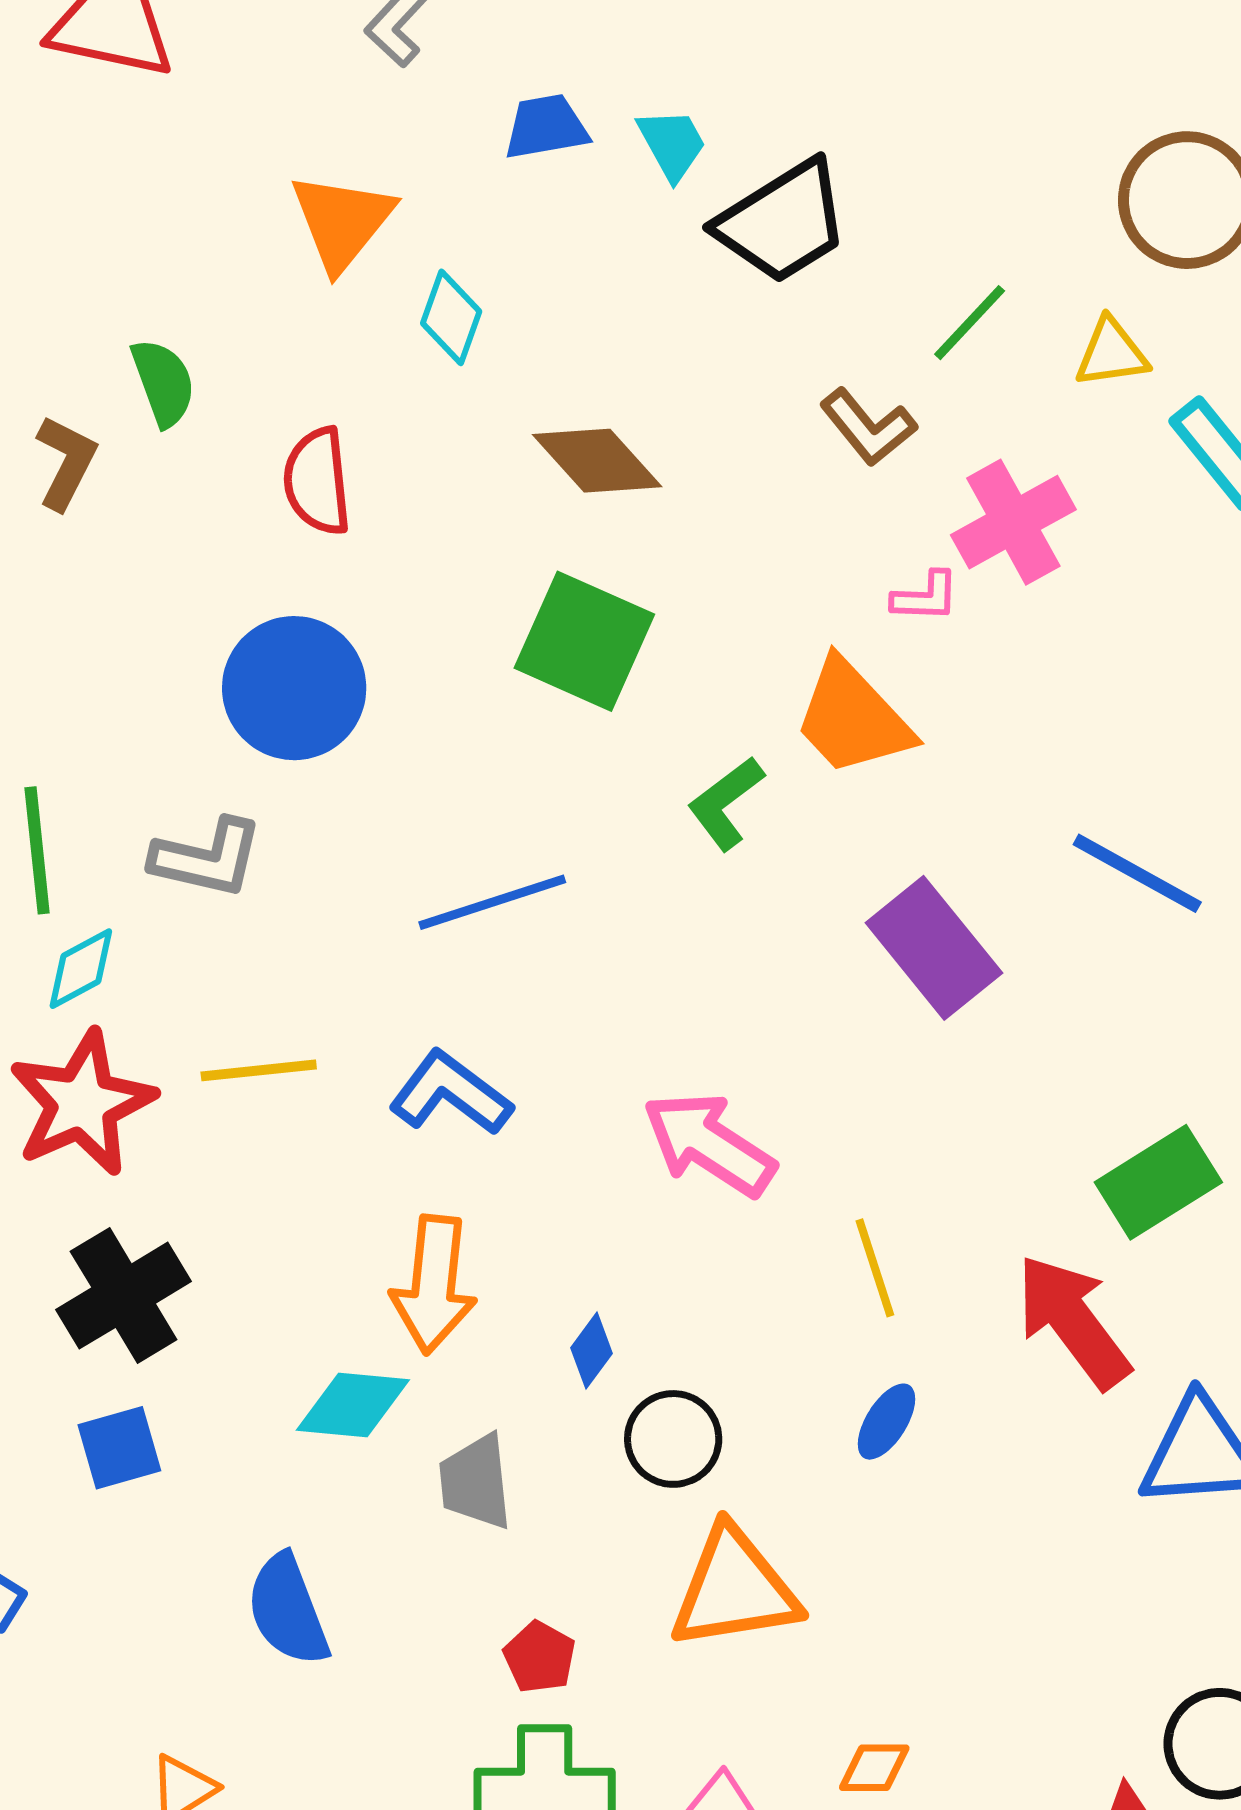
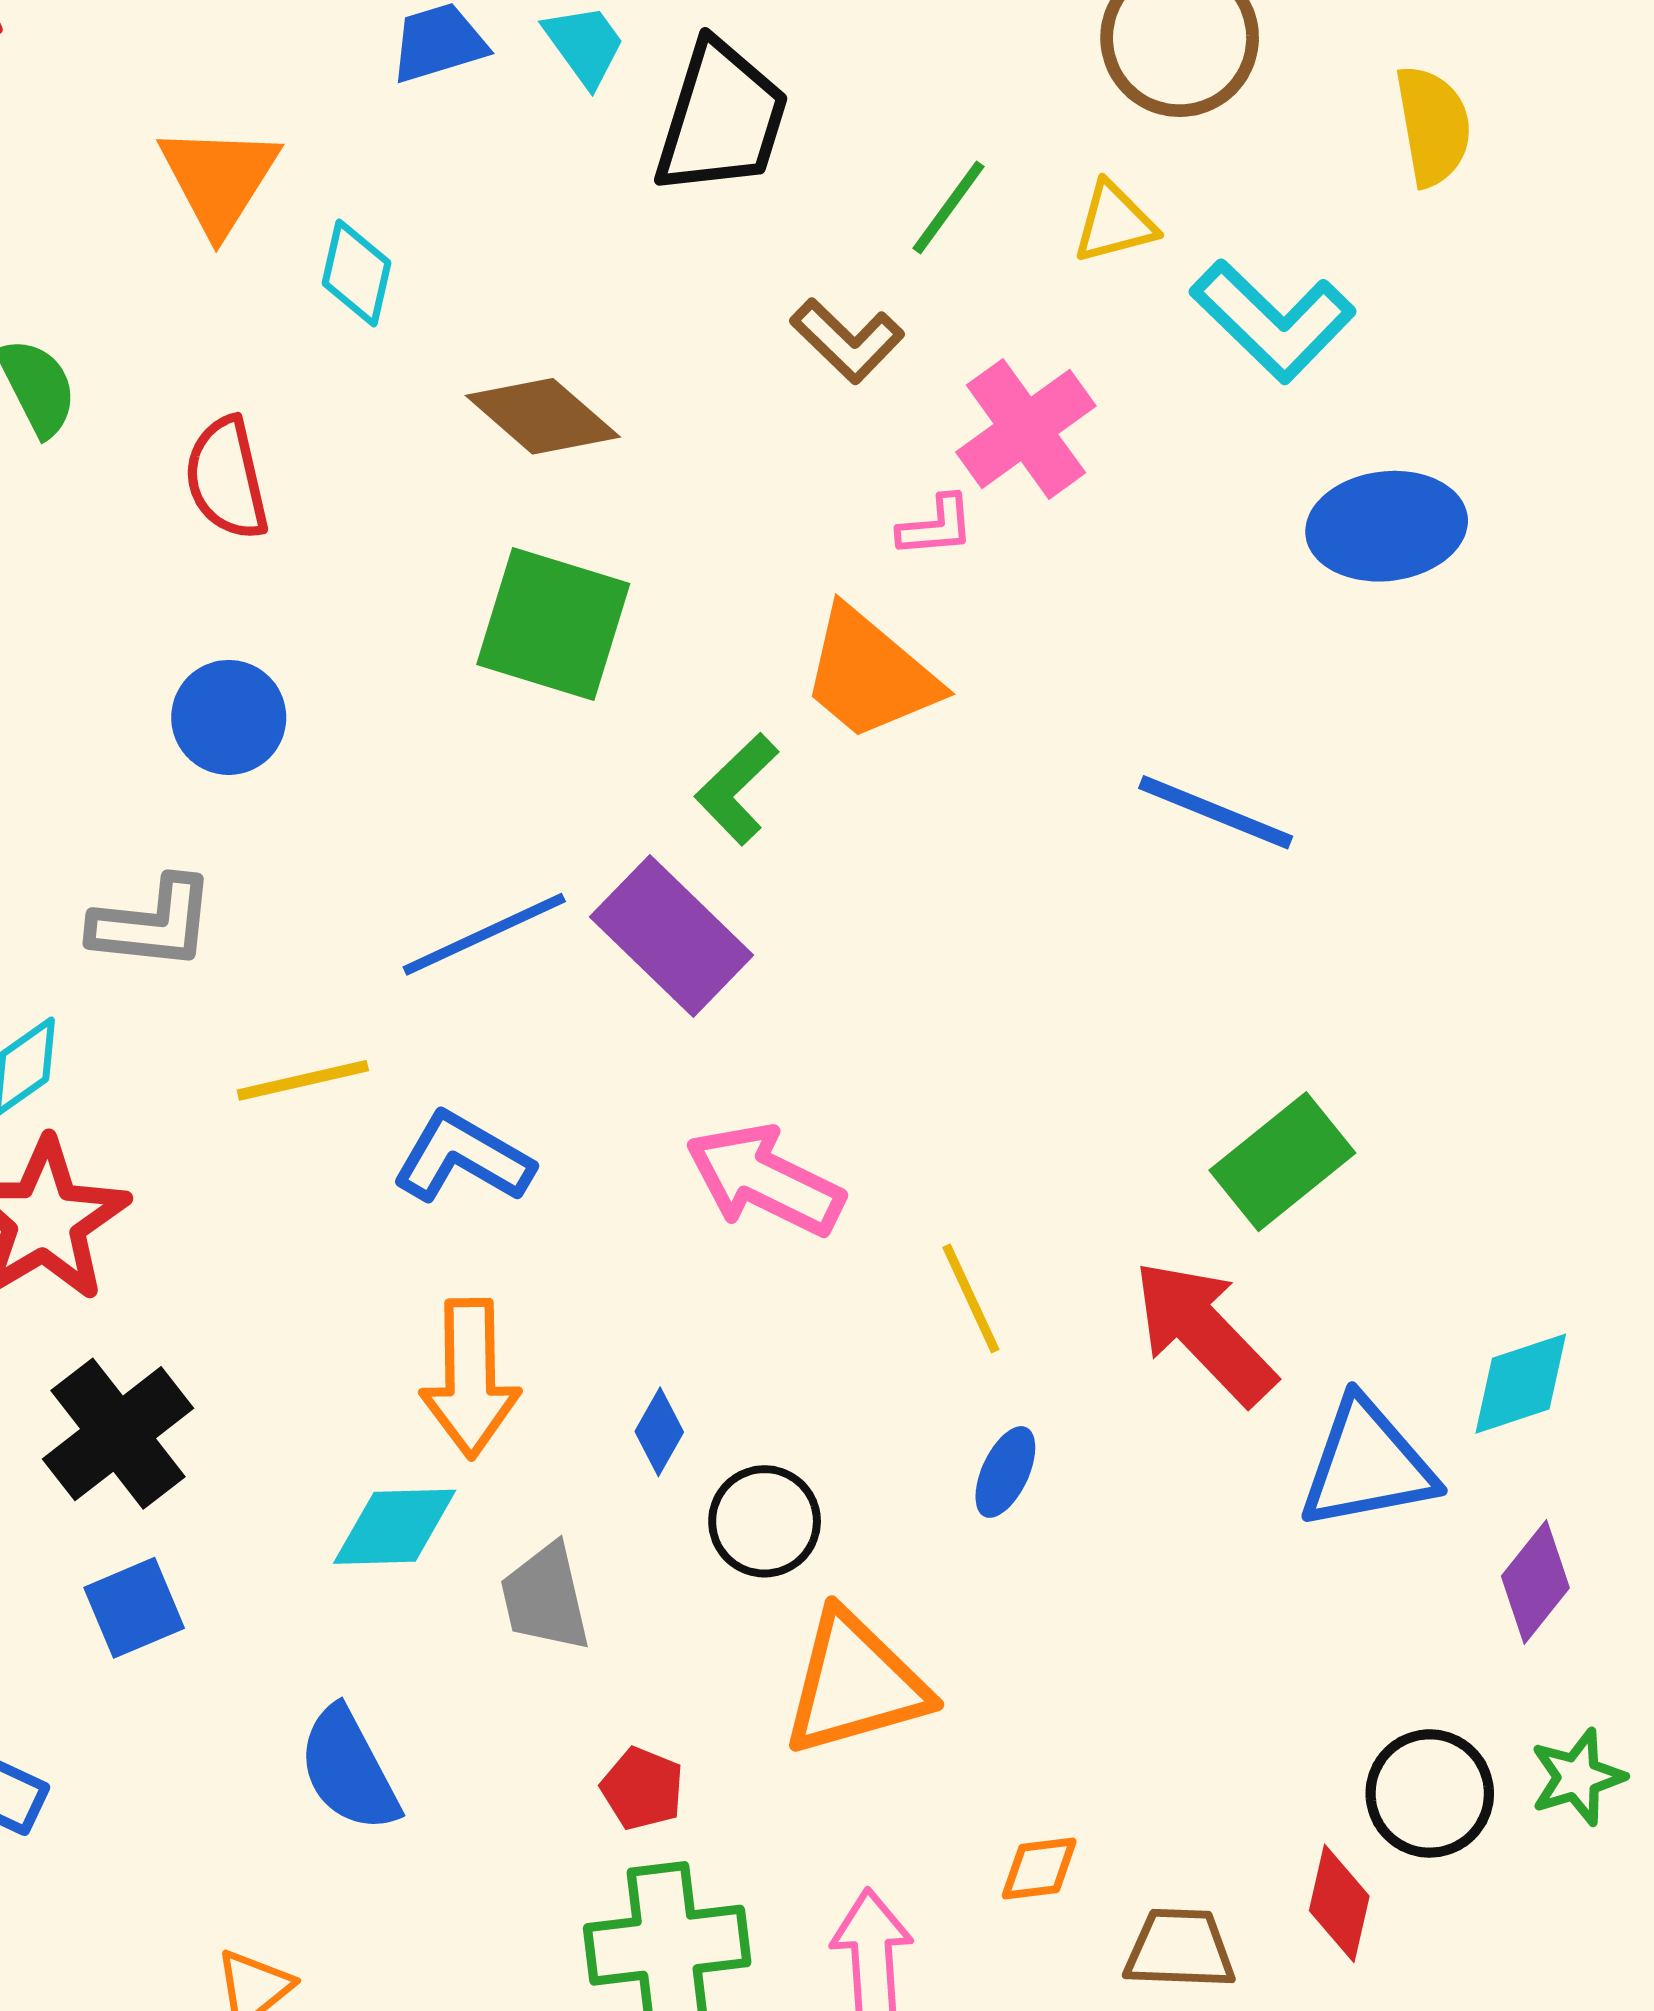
black trapezoid: (783, 222) -> (721, 118), turned -34
blue circle: (294, 688) -> (229, 717), size x0.7
purple rectangle: (934, 948) -> (672, 936), moved
yellow line: (259, 1070) -> (303, 1080), moved

